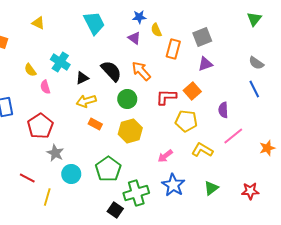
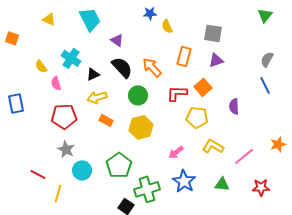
cyan trapezoid: (94, 23) -> (90, 19), moved
gray square: (202, 37) -> (213, 33), turned 30
purple triangle: (134, 38) -> (117, 40), moved
orange rectangle: (173, 49) -> (184, 56), moved
gray semicircle: (256, 63) -> (267, 59), turned 84
red pentagon: (40, 126) -> (64, 116), moved, turned 30
pink line: (233, 136) -> (244, 156), moved
green triangle: (211, 188) -> (222, 184), turned 42

